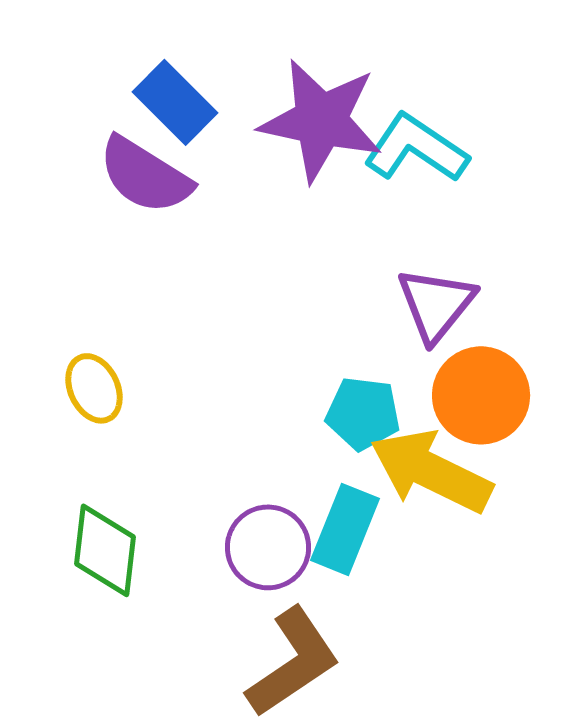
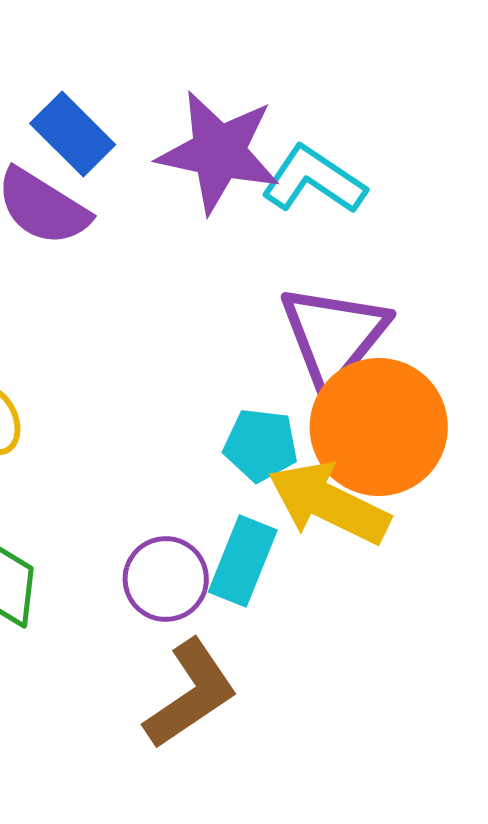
purple triangle: (436, 304) -> (334, 336), size x1.4
orange circle: (481, 395) -> (379, 427), size x1.4

